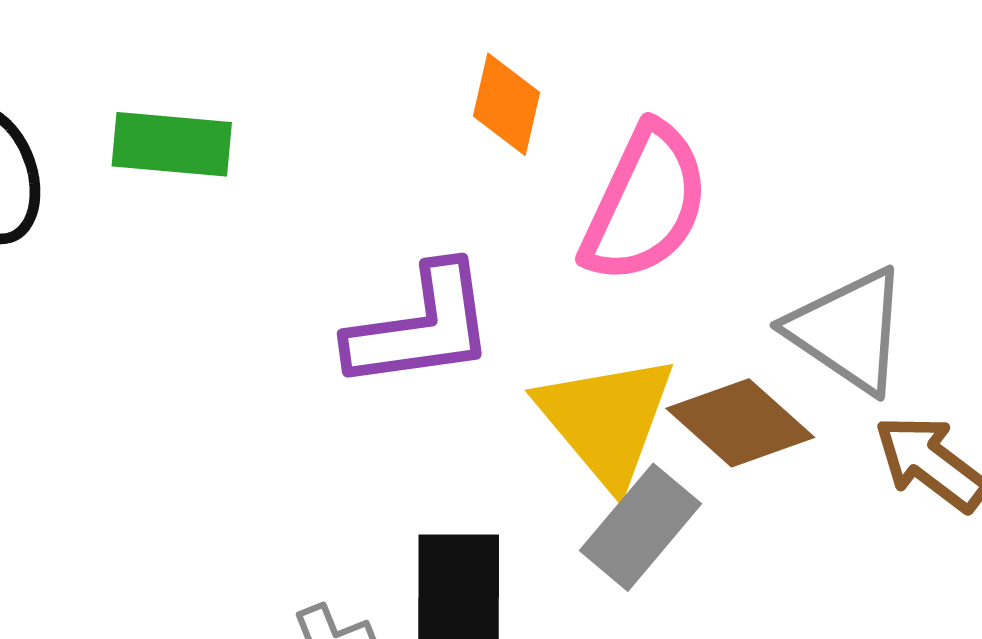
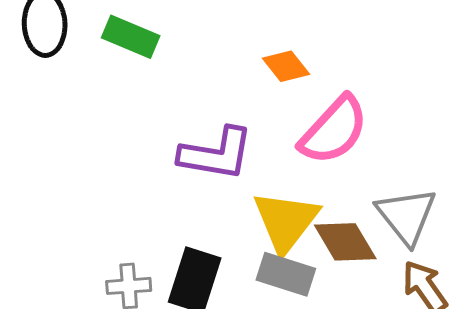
orange diamond: (506, 104) -> (286, 66), turned -69
gray rectangle: (641, 527) -> (286, 274), turned 50

